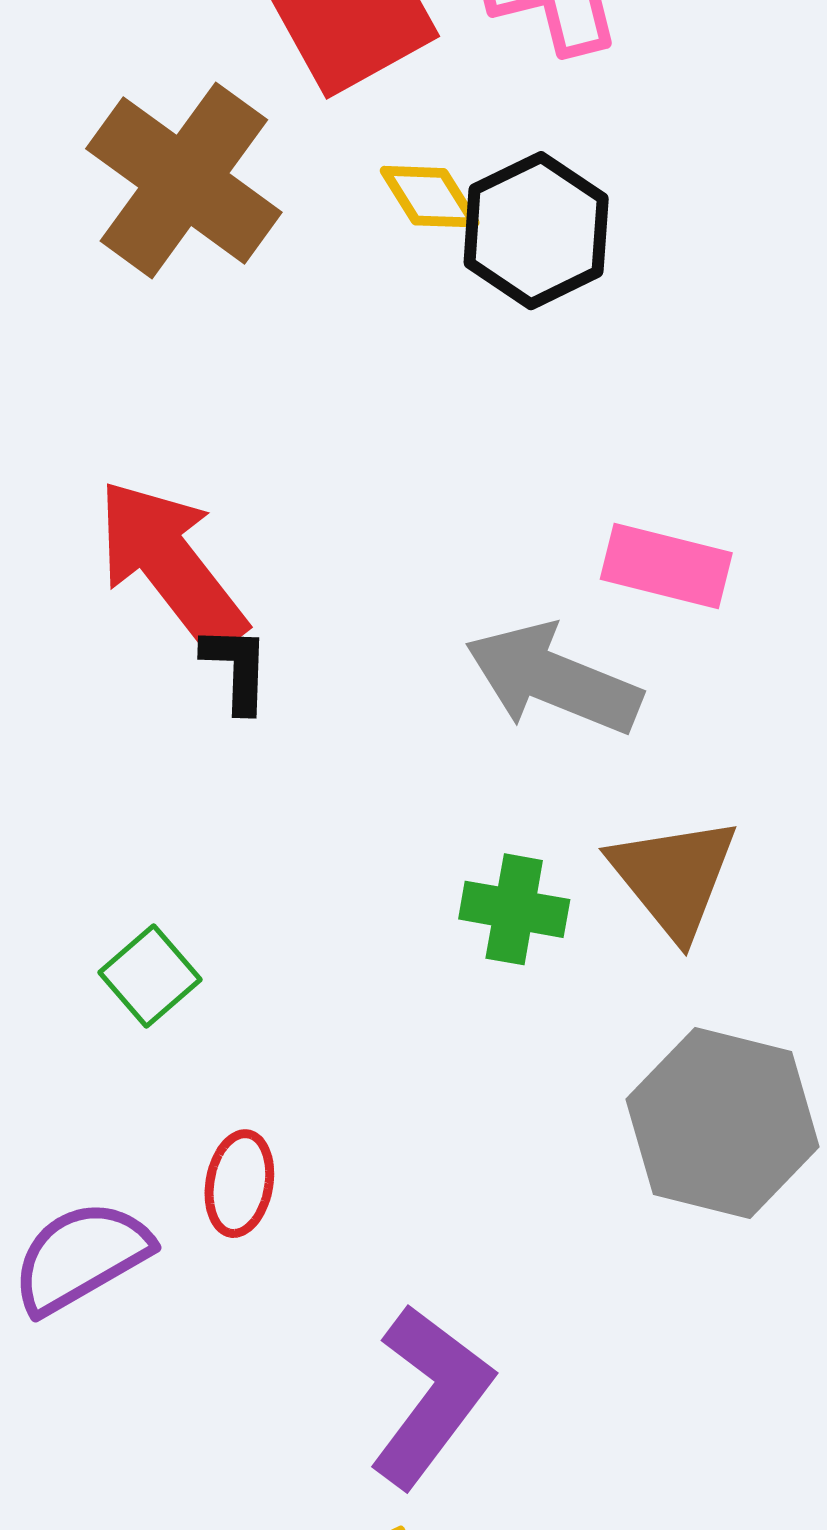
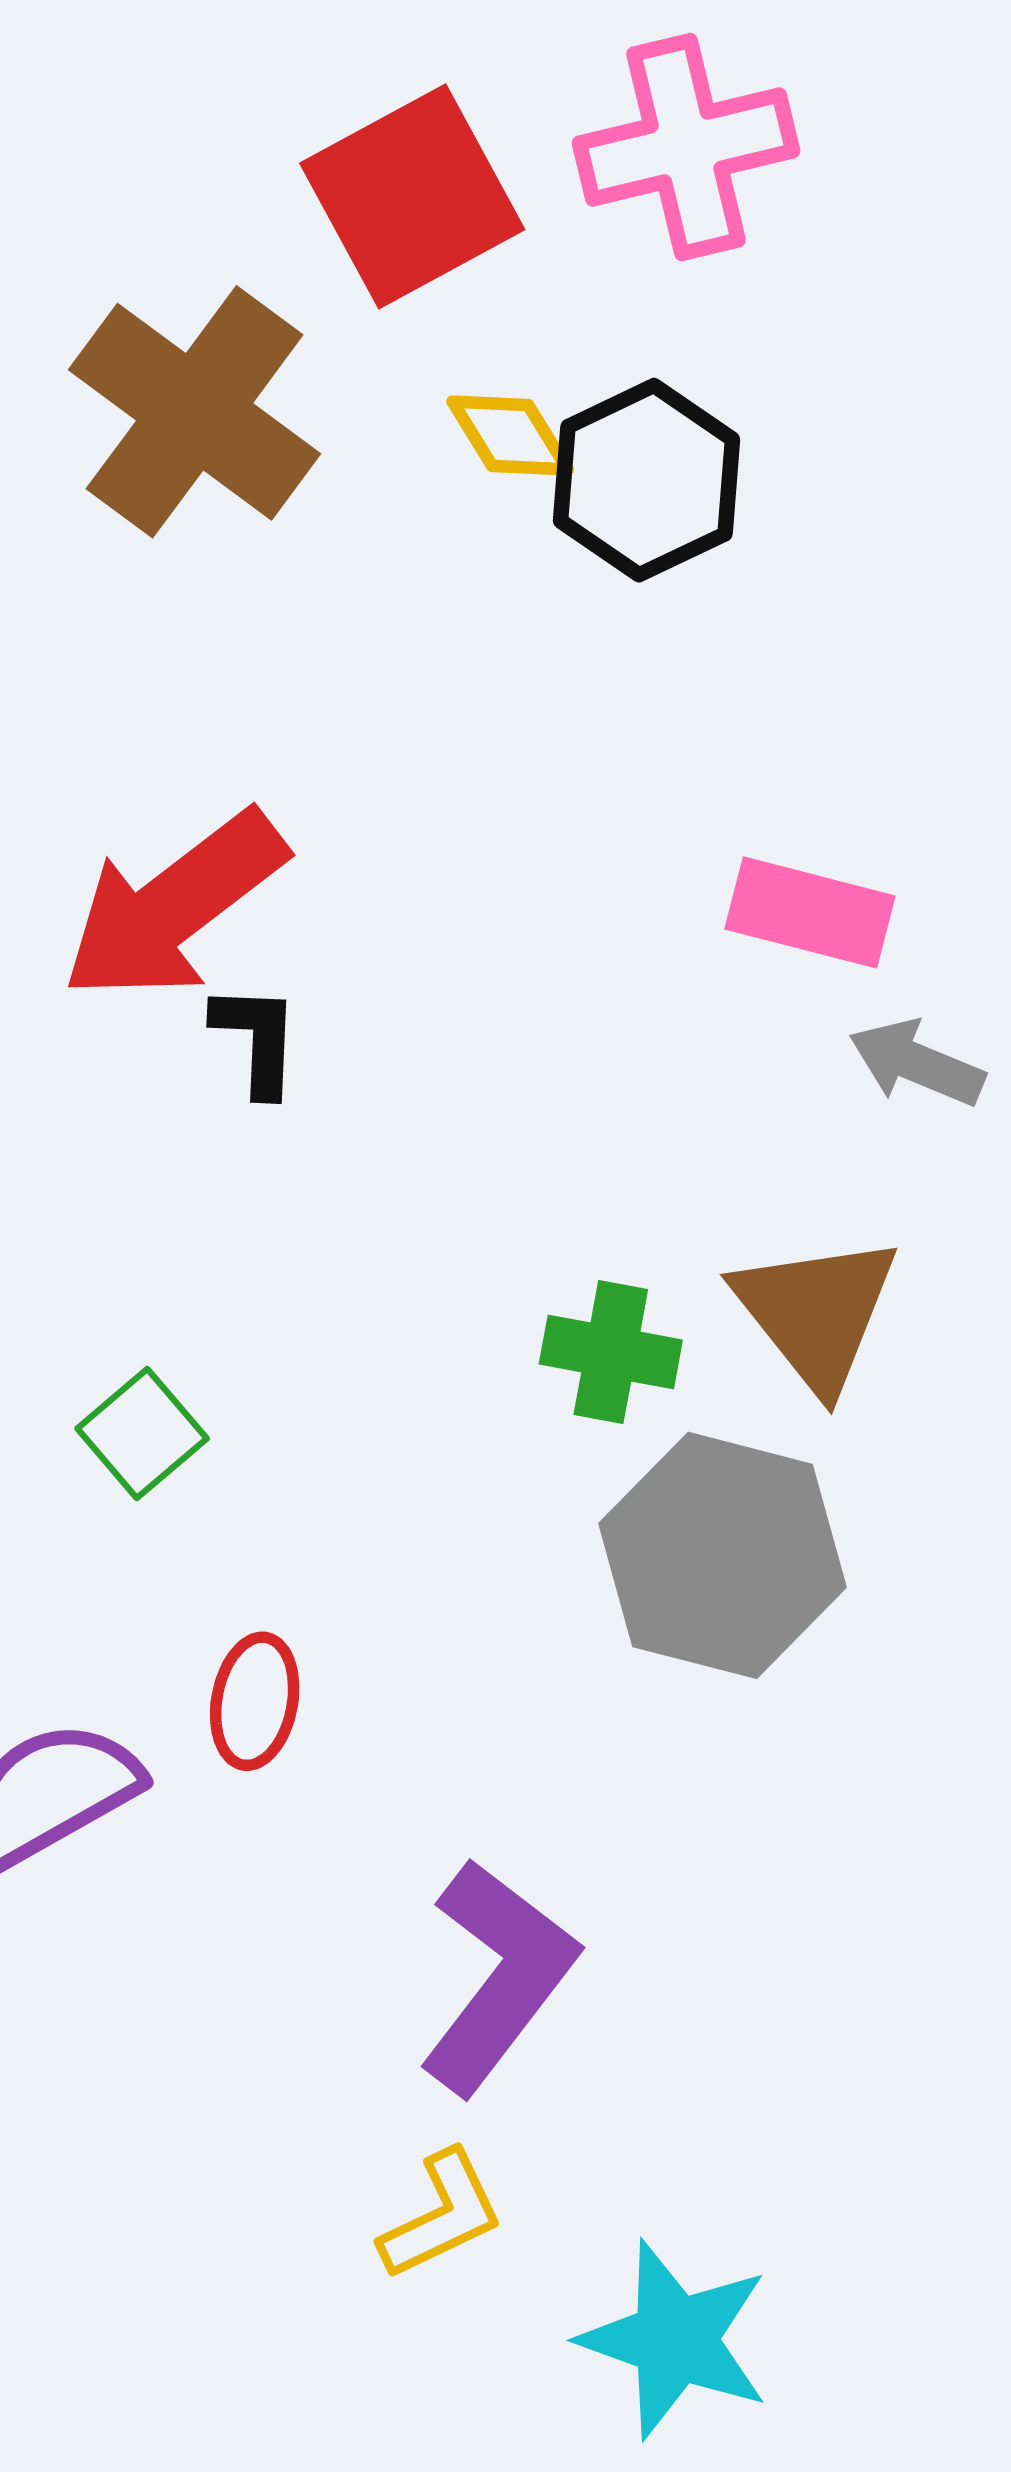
red arrow: (171, 565) -> (174, 906), turned -90
gray arrow: (553, 679) -> (917, 1063), moved, size x0.6
gray hexagon: (723, 1123) -> (722, 1555), moved

